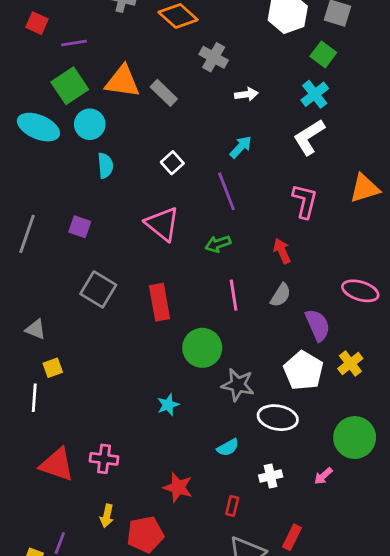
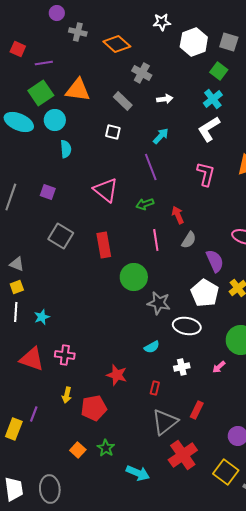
gray rectangle: (164, 93) -> (123, 101), moved
white square: (172, 163) -> (113, 132), moved, turned -35
red arrow: (282, 251) -> (178, 215), moved
yellow square: (53, 368) -> (17, 287), moved
cyan star: (168, 405) -> (42, 317), moved

